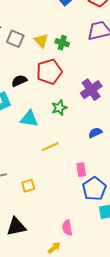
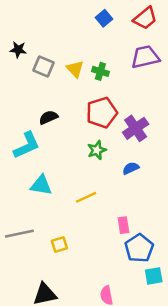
red pentagon: (49, 72) -> (102, 113), moved
cyan triangle: (29, 119) -> (41, 185), moved
blue semicircle: (95, 133) -> (131, 168), moved

